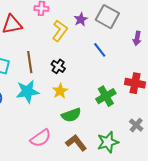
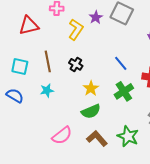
blue line: (100, 50) -> (121, 63), moved
yellow star: (60, 91) -> (91, 88), moved
cyan star: (27, 92) -> (47, 90), size x0.6
green star: (108, 142) -> (128, 136), turned -30

